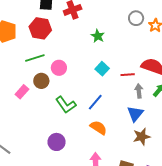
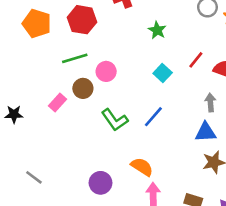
red line: (128, 75) -> (196, 60), moved, turned -48
blue triangle: (135, 114) -> (206, 132), turned 48
orange semicircle: (98, 128) -> (142, 167), moved
purple circle: (57, 142) -> (101, 183), moved

